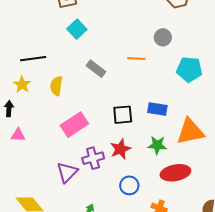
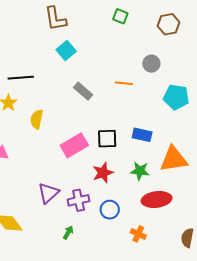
yellow semicircle: (56, 86) -> (37, 119), moved
pink rectangle: (74, 125) -> (74, 145), moved
purple cross: (93, 158) -> (79, 200), moved

